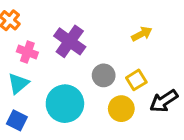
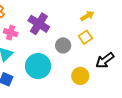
yellow square: (136, 80) -> (85, 37), moved
yellow circle: (121, 109) -> (80, 76), moved

